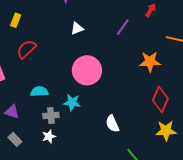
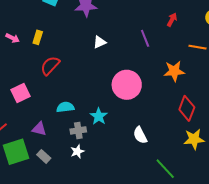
purple line: (123, 27) -> (145, 38), turned -54
pink circle: (87, 70) -> (127, 85), moved
cyan star: (72, 102) -> (99, 116), turned 30

